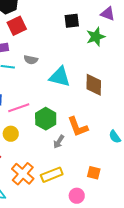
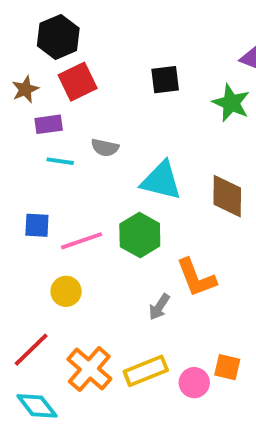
black square: (72, 21) -> (165, 80), moved
green star: (96, 37) -> (231, 103), turned -30
green hexagon: (46, 119) -> (140, 235), moved
pink circle: (77, 196) -> (194, 383), moved

